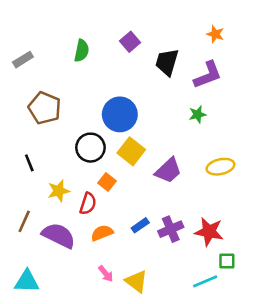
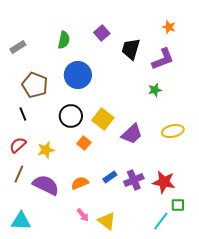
blue circle: (120, 114) -> (78, 75), moved
black line: (29, 163) -> (23, 114), moved
red semicircle: (88, 204) -> (18, 145), moved, turned -150
cyan line: (205, 281) -> (161, 221), turned -30

